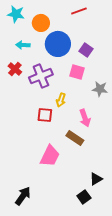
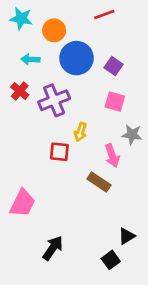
pink square: (77, 72) -> (115, 102), moved
gray star: (100, 89) -> (132, 135), moved
pink trapezoid: (50, 156) -> (22, 203), moved
black arrow: (23, 196) -> (53, 248), moved

